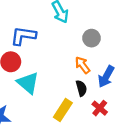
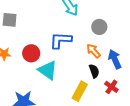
blue L-shape: (23, 36) -> (61, 40), moved
blue arrow: (106, 77) -> (115, 59), turned 132

